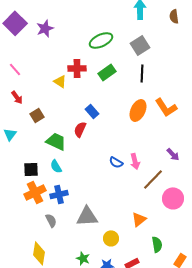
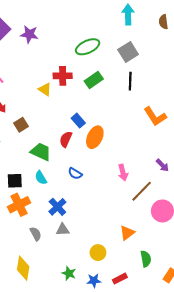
purple star: (45, 28) -> (29, 34), turned 30
orange ellipse: (138, 110) -> (95, 137), moved
blue semicircle: (116, 162) -> (75, 174), moved
blue cross: (59, 194) -> (57, 207), moved, turned -30
gray triangle: (87, 216) -> (63, 230), moved, size x0.6

